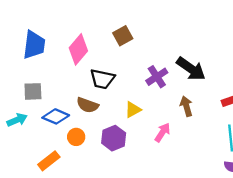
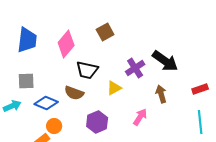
yellow triangle: (133, 110) -> (114, 88), moved
orange circle: (76, 137) -> (54, 126), moved

